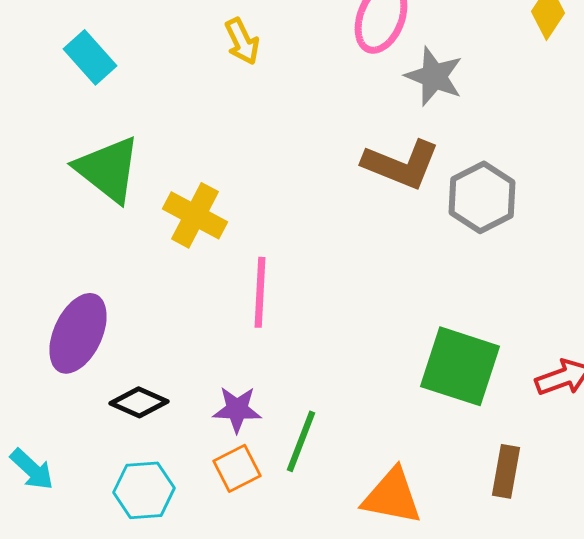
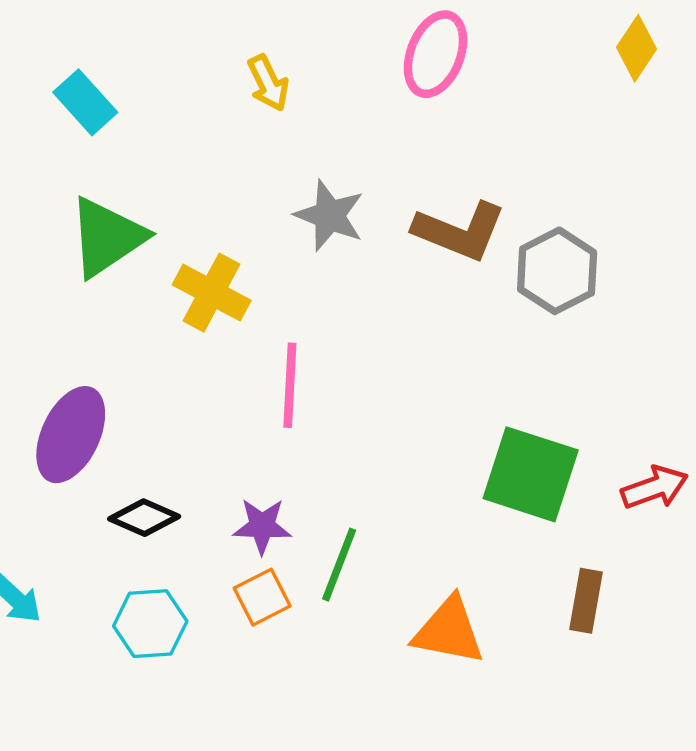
gray star: (434, 76) -> (330, 215), moved
green triangle: (108, 169) -> (107, 237), turned 48

